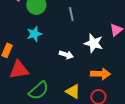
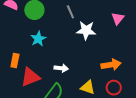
white star: (94, 43) -> (86, 30), moved
white arrow: (66, 55) -> (61, 68), moved

